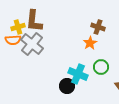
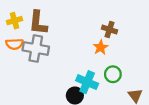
yellow cross: (18, 27) -> (15, 21), moved
gray cross: (32, 44) -> (36, 49), turned -30

